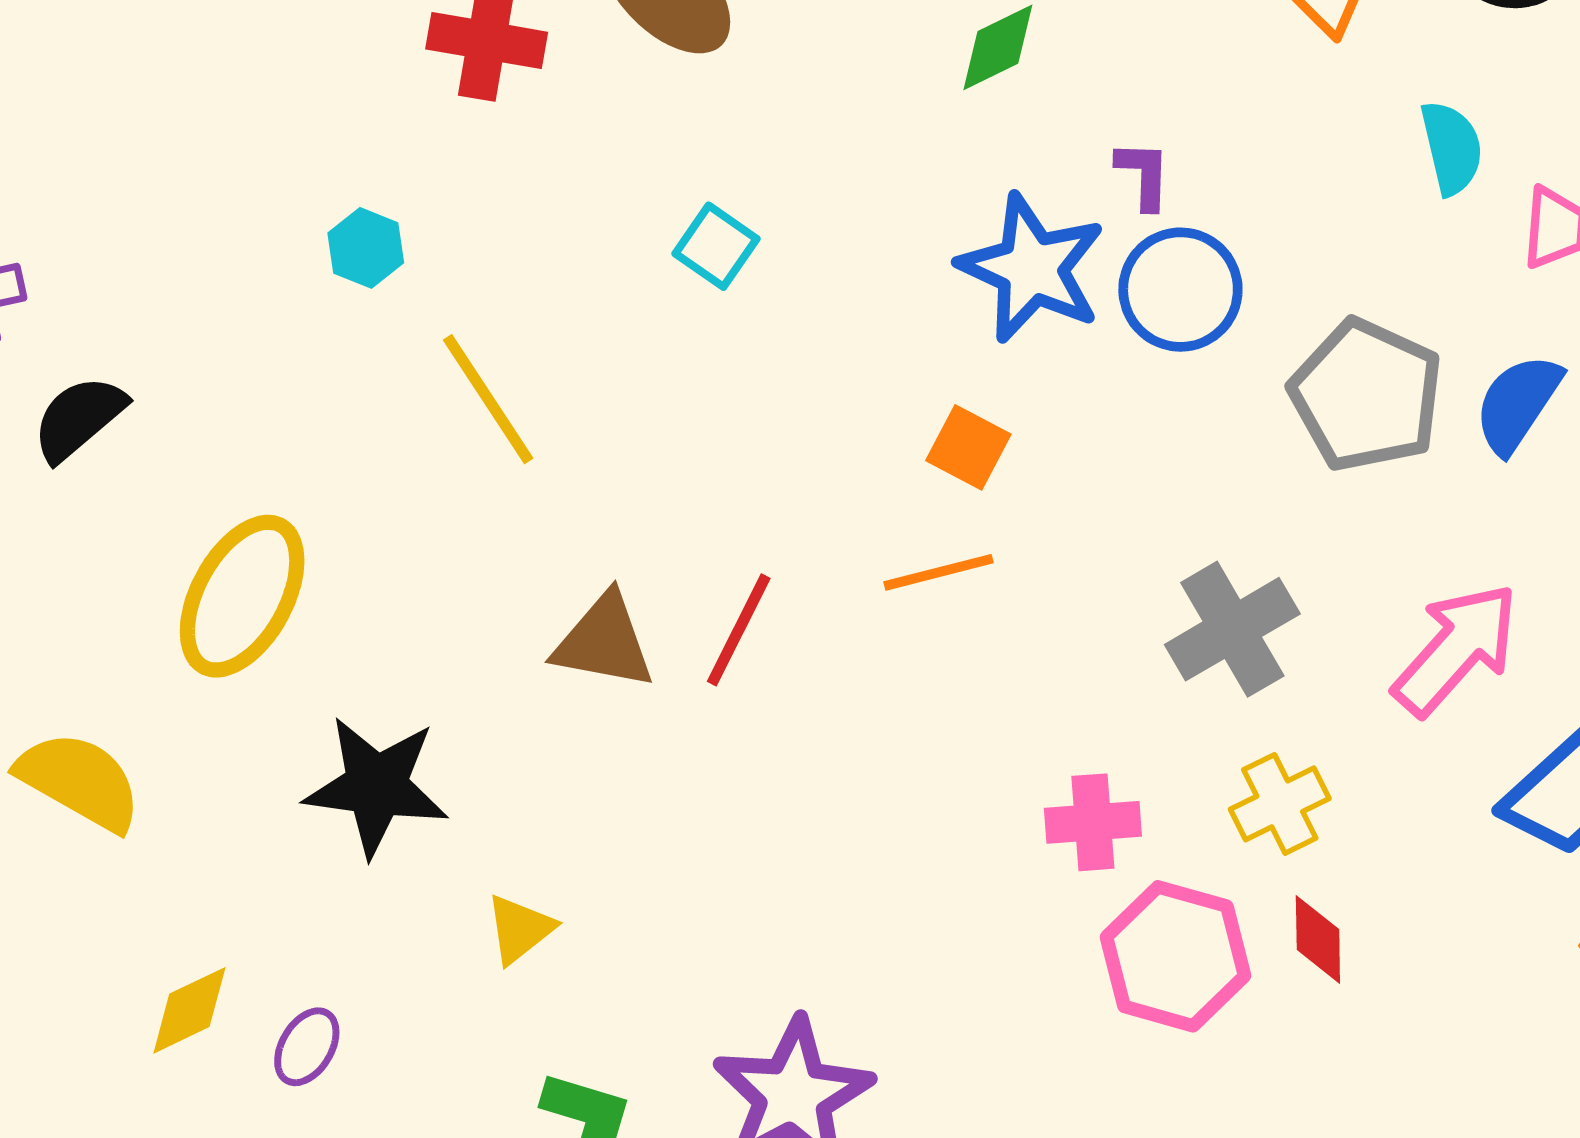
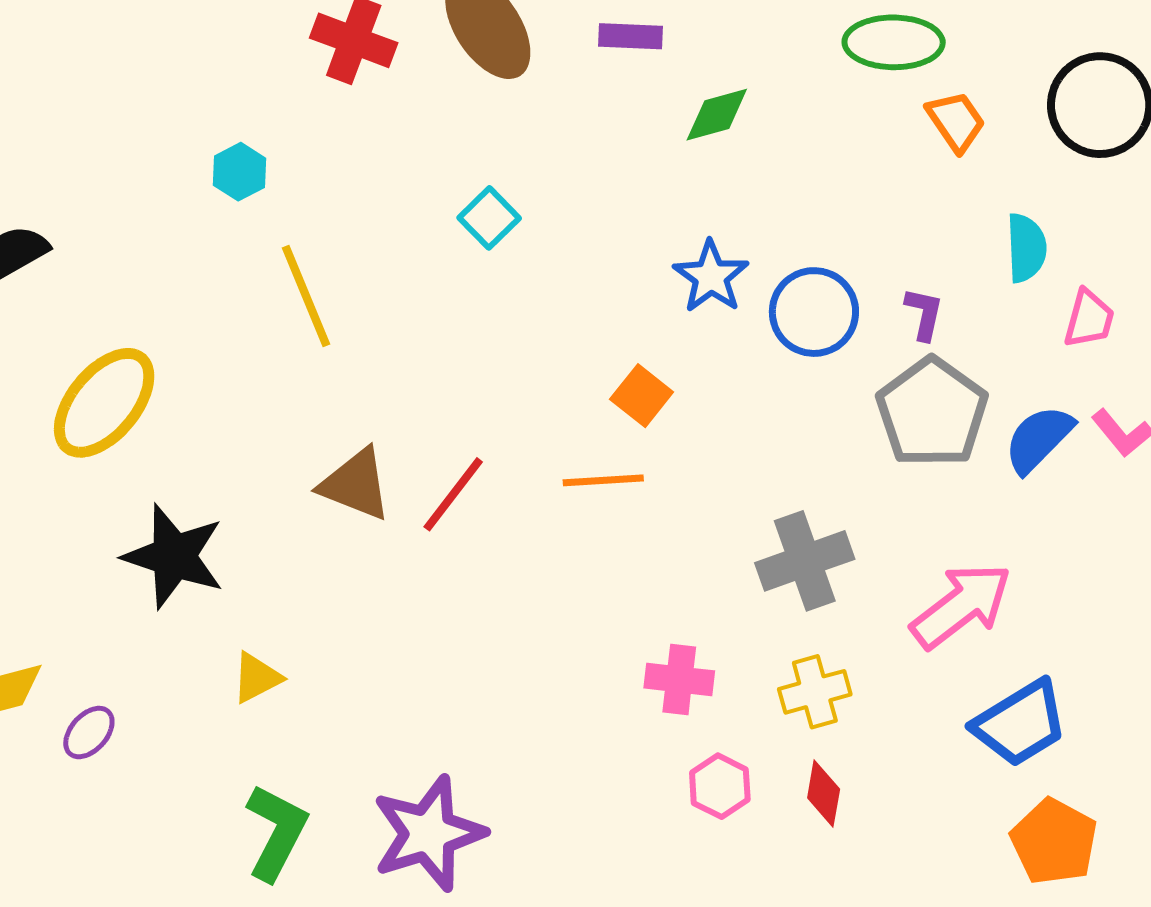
purple L-shape: (1144, 175) -> (924, 314), moved
blue star: (1032, 268) -> (711, 277), size x0.7
pink hexagon: (1175, 956) -> (720, 786), size x0.6

